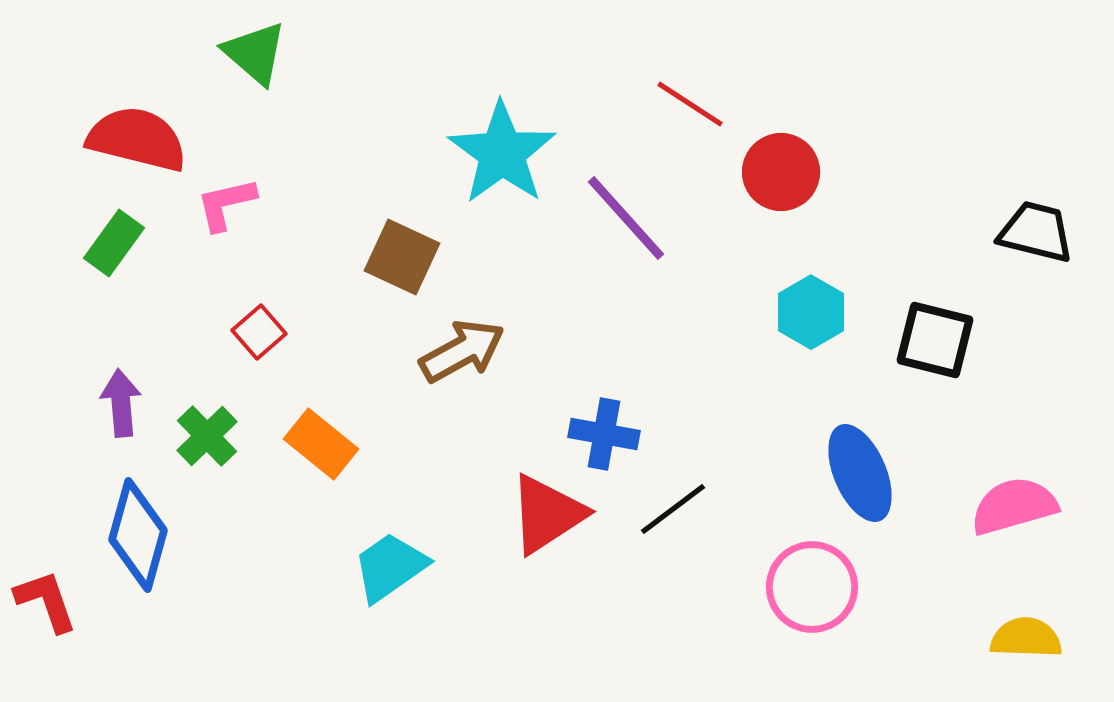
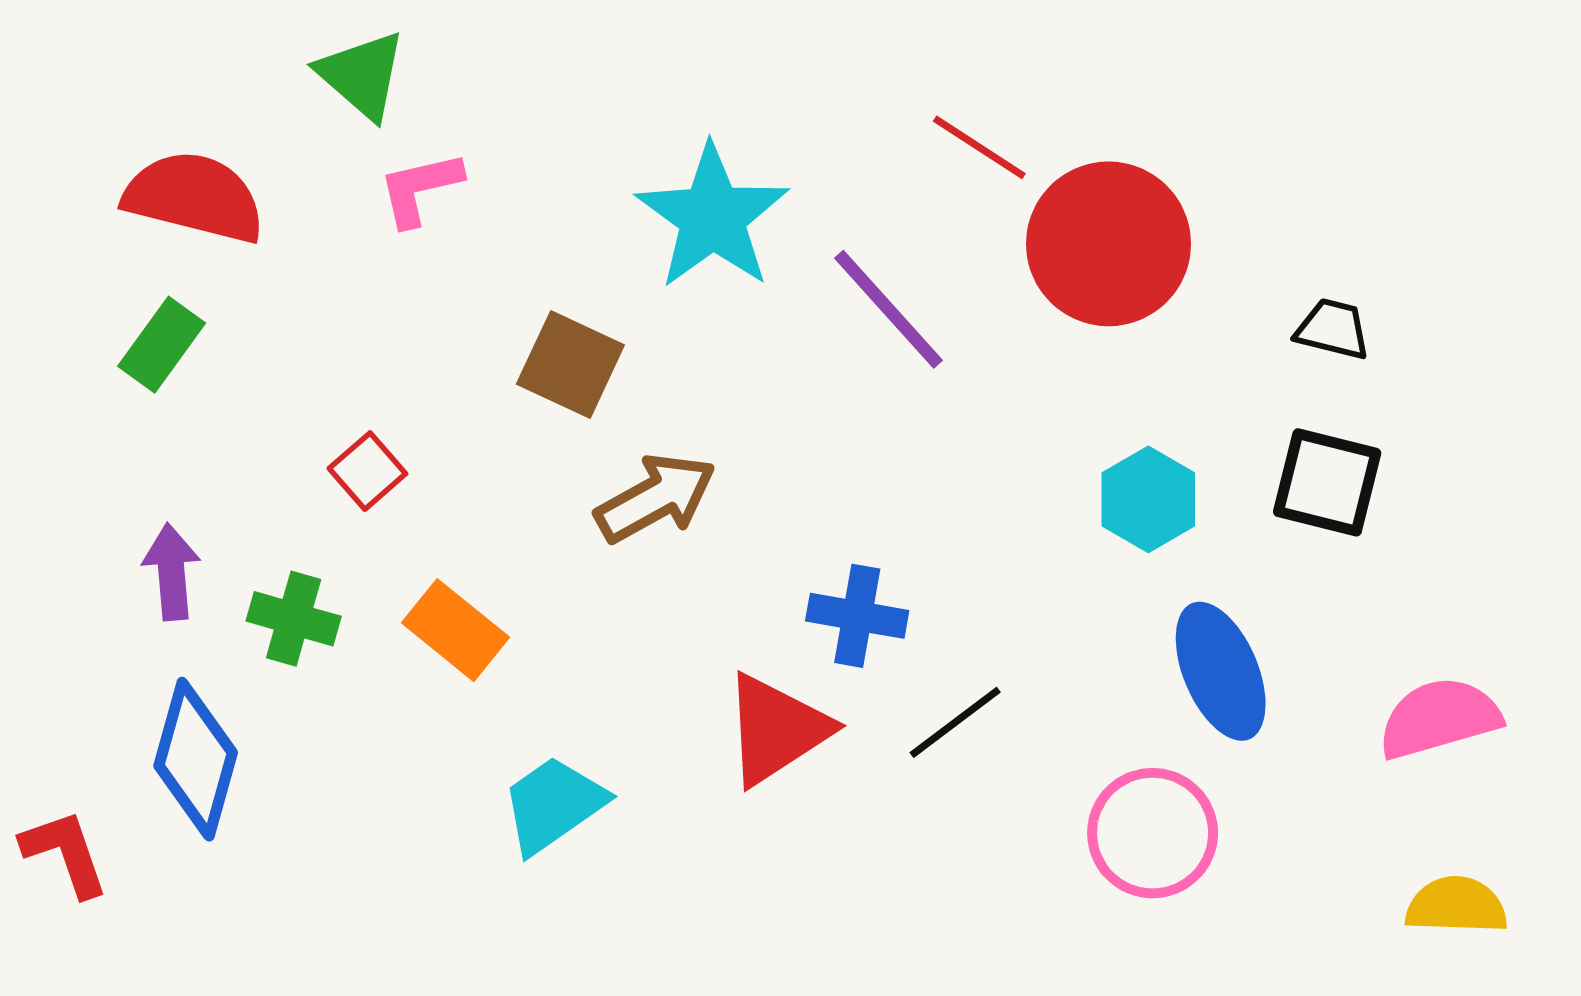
red circle: (781, 172) -> (1109, 244), size x1.5
pink L-shape: (226, 204) -> (420, 189), moved
black trapezoid: (1036, 232) -> (1333, 329), moved, size x0.7
cyan hexagon: (811, 312) -> (1148, 499), moved
green cross: (207, 436) -> (294, 619), turned -30

